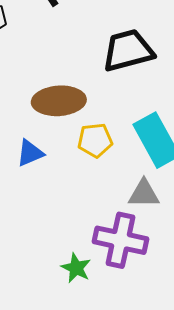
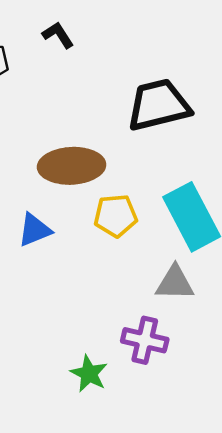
purple cross: (120, 240) -> (145, 340), size x0.7

